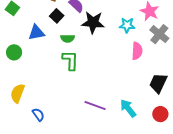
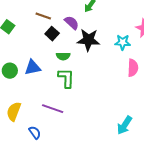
blue triangle: (36, 33) -> (33, 68), moved
purple line: (95, 105) -> (53, 109), moved
cyan arrow: (128, 108) -> (125, 125), turned -108

